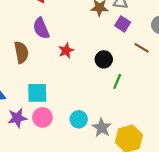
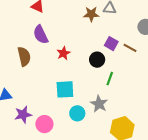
purple square: (123, 24) -> (111, 44), moved
cyan square: (37, 93) -> (65, 89), moved
pink circle: (42, 117) -> (44, 124), moved
gray star: (102, 128) -> (99, 104), moved

